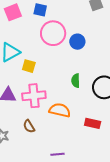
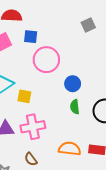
blue circle: (77, 42) -> (73, 84), moved
orange semicircle: (60, 110) -> (70, 149), moved

